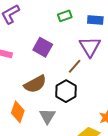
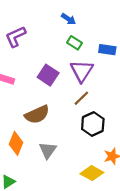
green rectangle: (65, 16) -> (75, 43), turned 48
purple triangle: (90, 47) -> (82, 71), moved
black hexagon: (66, 91) -> (93, 124), moved

